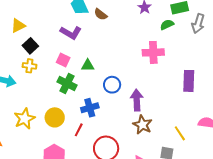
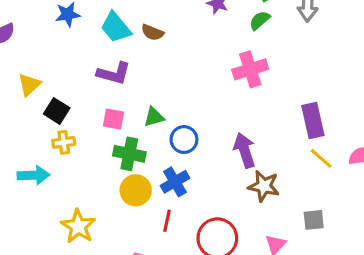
purple rectangle: (189, 81) -> (313, 121), moved
blue circle: (112, 85) -> (184, 140), moved
yellow circle: (55, 117) -> (136, 190), moved
yellow line: (180, 133) -> (321, 158), moved

